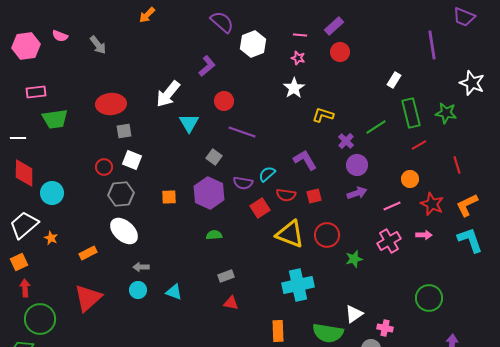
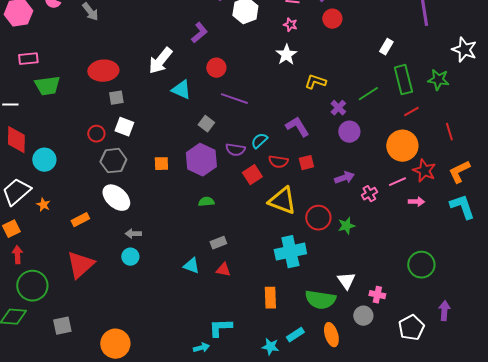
cyan triangle: (189, 123) -> (181, 90), turned -35
orange circle: (410, 179) -> (402, 146), size x1.8
purple arrow: (357, 193) -> (344, 178), moved
pink line: (392, 206) -> (397, 182), moved
red circle: (327, 235) -> (318, 218), moved
pink cross: (389, 241) -> (369, 194), moved, size x0.7
cyan triangle: (174, 292) -> (191, 266), moved
white triangle: (354, 314) -> (346, 281), turned -30

